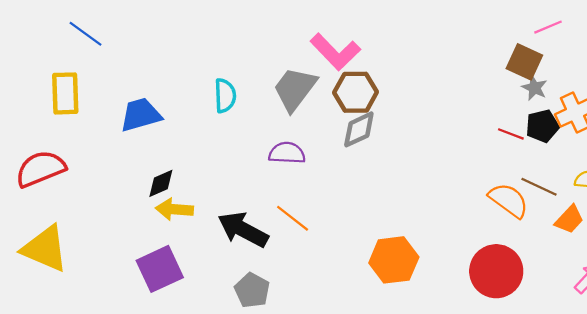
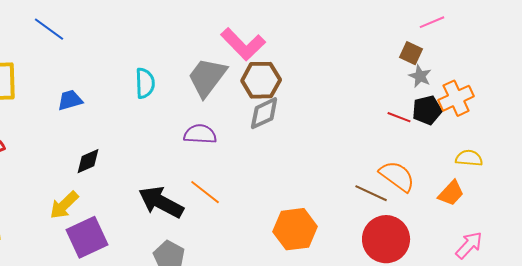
blue line: (86, 34) -> (49, 29), moved
brown square: (524, 62) -> (411, 53), size x0.7
blue trapezoid: (141, 115) -> (70, 100), size x0.7
brown line: (539, 187) -> (371, 193), moved
yellow arrow: (174, 209) -> (64, 205), moved, turned -48

